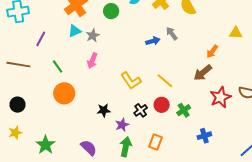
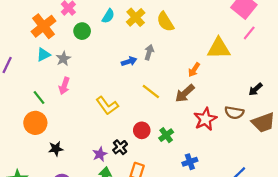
yellow triangle: (236, 33) -> (219, 48), size x1.6
gray arrow: (172, 34) -> (149, 52), turned 56
green line: (58, 67) -> (39, 98), moved
yellow line: (165, 81) -> (151, 91), moved
black star: (104, 110) -> (56, 149), moved
black cross: (141, 110) -> (120, 147), moved

